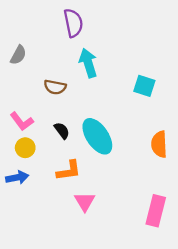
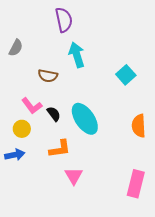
cyan square: (144, 86) -> (126, 75), turned 30
pink L-shape: (22, 121) -> (32, 106), moved

